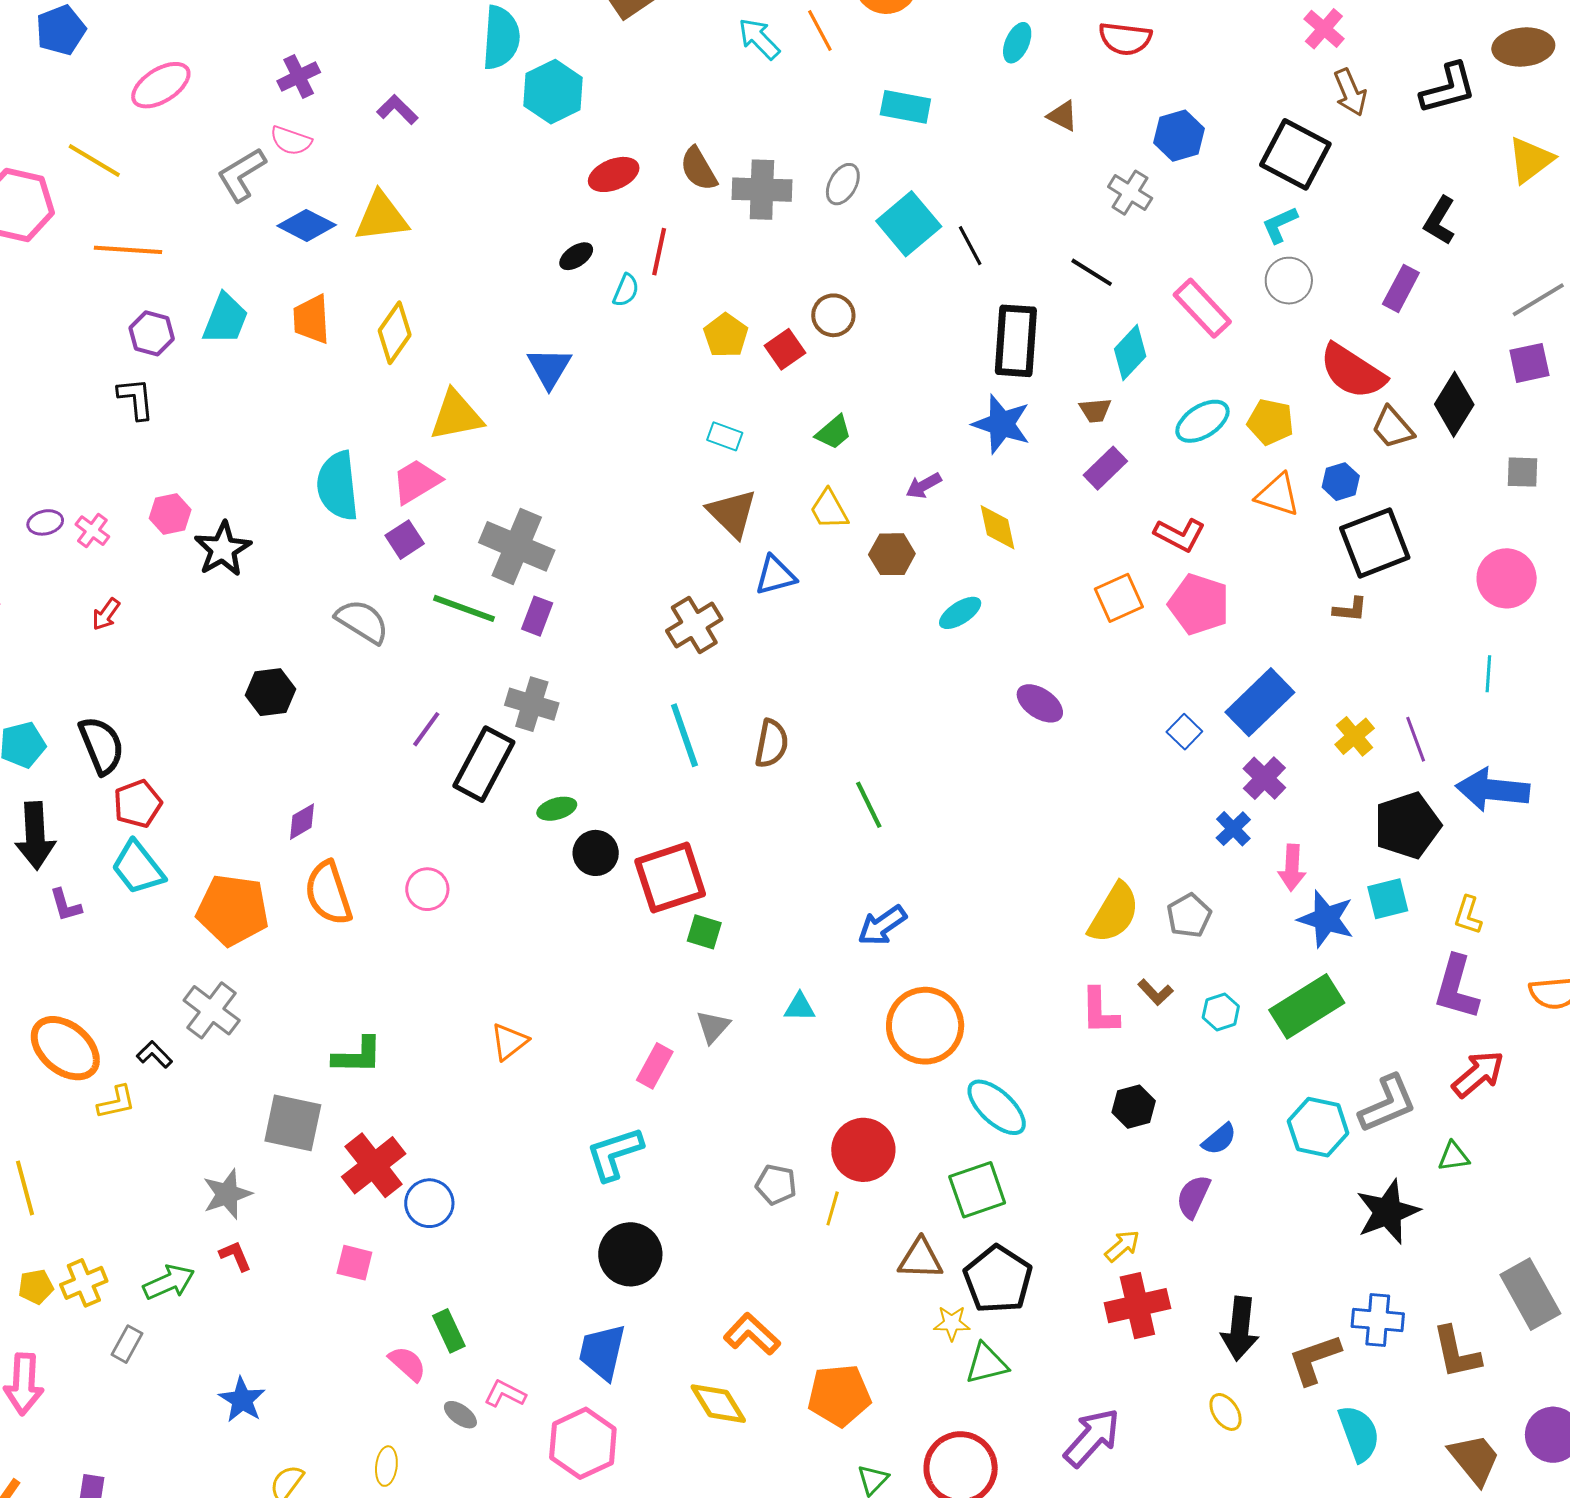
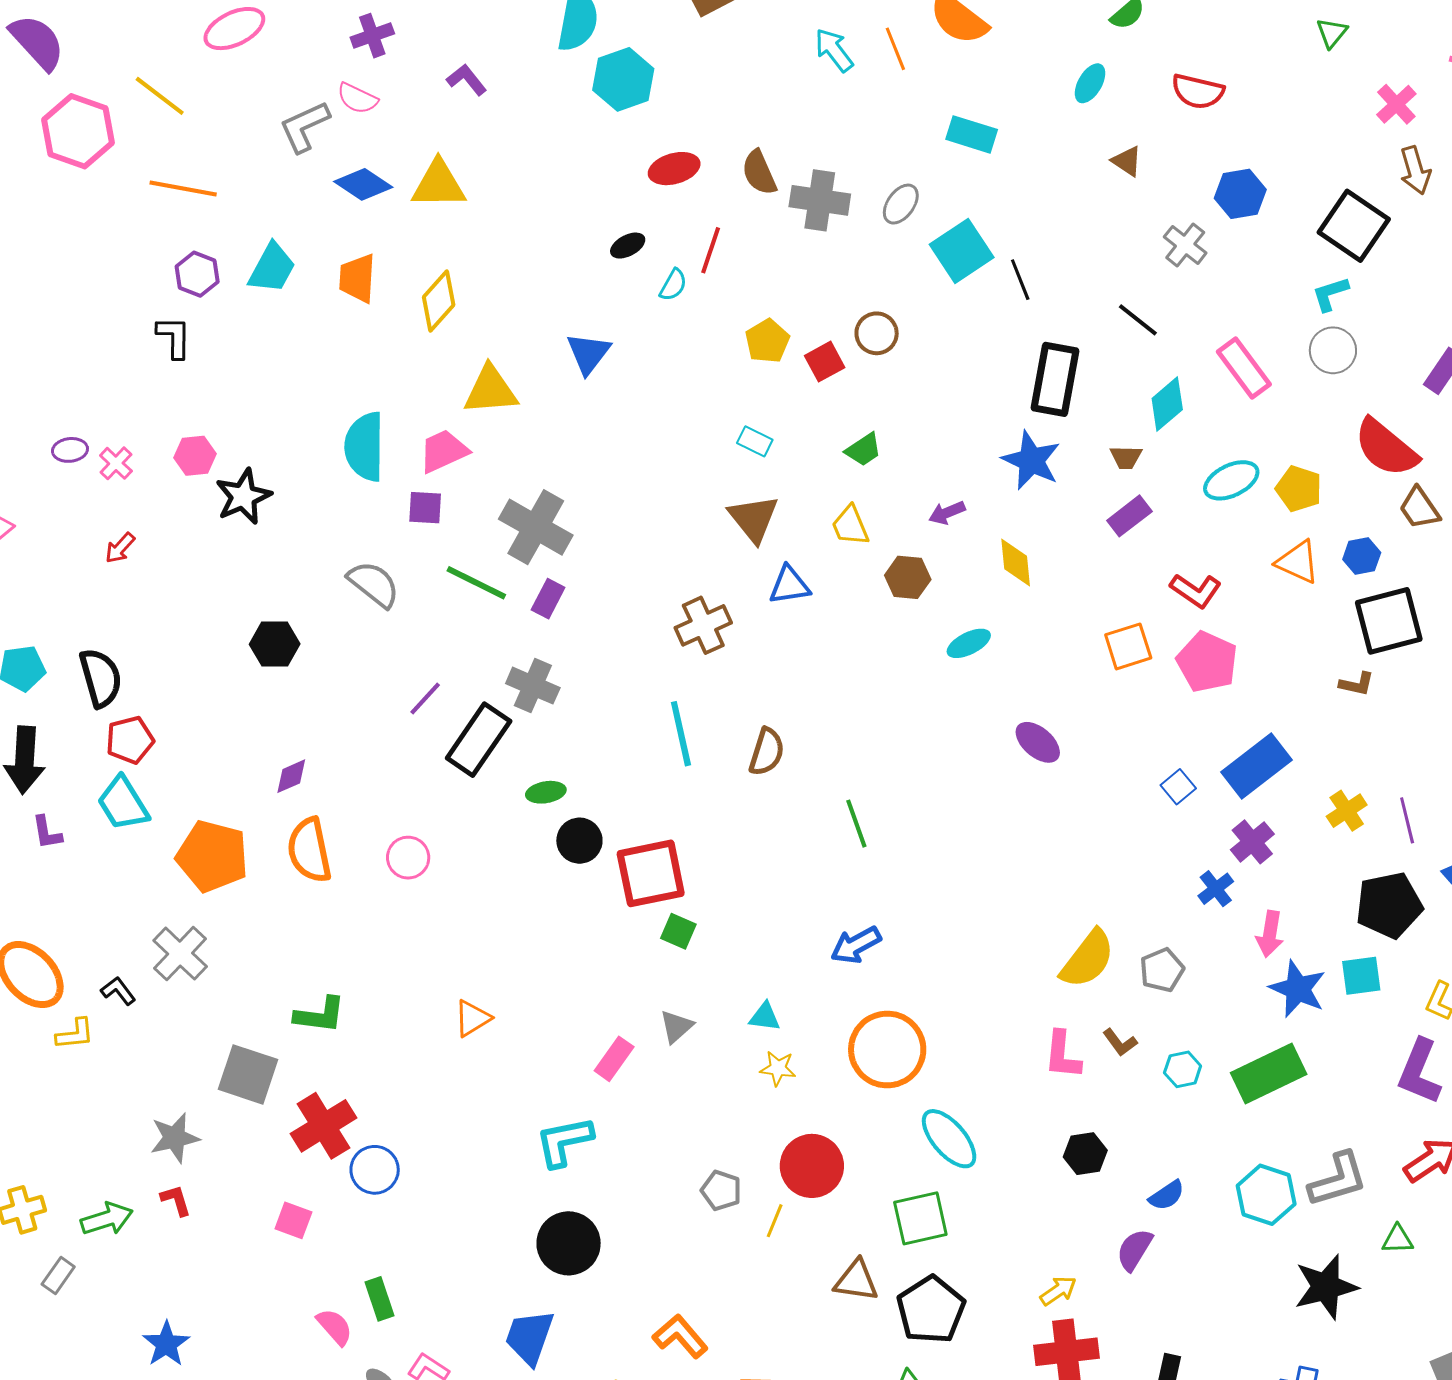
purple square: (405, 540) -> (425, 508), turned 30
yellow star: (952, 1323) -> (778, 1068), moved

